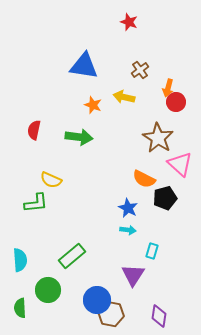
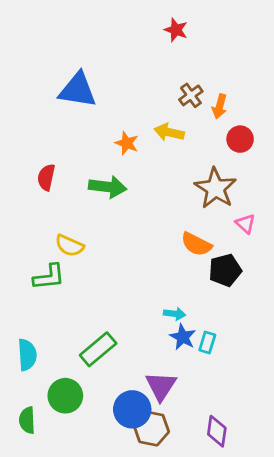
blue triangle: (84, 66) -> (78, 90), moved
orange arrow: (168, 88) -> (220, 106), moved
pink triangle: (180, 164) -> (246, 224), size x0.6
blue star: (128, 208) -> (183, 337), moved
purple triangle: (133, 275) -> (161, 386), moved

